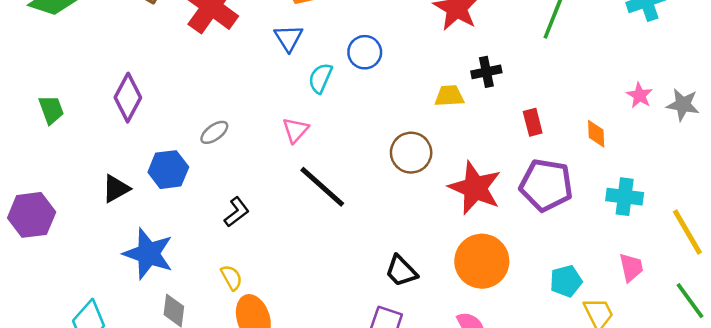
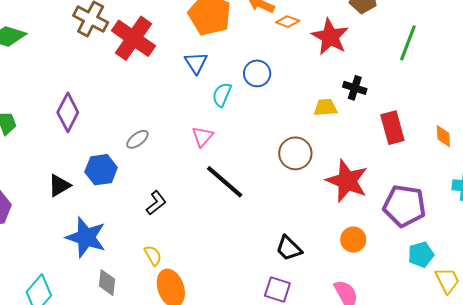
black cross: (486, 72) -> (355, 88), turned 30
red rectangle: (533, 122) -> (392, 128), size x1.5
purple pentagon: (546, 185) -> (404, 206), moved
orange circle: (482, 261) -> (353, 240), size x0.6

